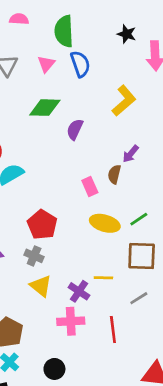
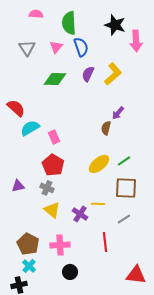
black star: (127, 34) -> (115, 25), size x1.5
purple semicircle: (75, 129) -> (88, 74), moved
pink rectangle: (90, 187) -> (54, 137), moved
yellow ellipse: (105, 223) -> (99, 164), turned -55
pink cross: (71, 321) -> (60, 245), moved
black circle: (54, 369) -> (70, 272), moved

